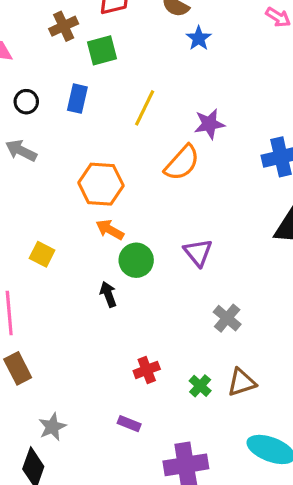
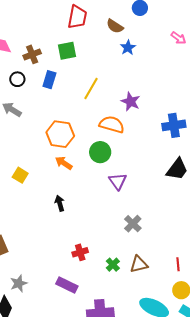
brown cross: (64, 26) -> (32, 54), moved
purple star: (209, 124) -> (131, 102), turned 30
orange semicircle: (182, 163) -> (112, 125), turned -120
green circle: (136, 260) -> (100, 152), moved
purple rectangle: (129, 424) -> (67, 285), size x1.5

